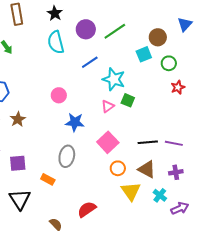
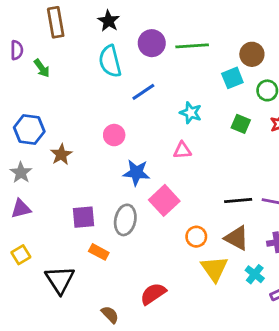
green line: (115, 31) -> (192, 46), turned 30
blue line: (90, 62) -> (143, 92), moved
cyan star: (114, 79) -> (191, 113), size x0.7
green square: (128, 100) -> (241, 124), moved
pink triangle: (108, 106) -> (182, 150), turned 32
brown star: (18, 119) -> (61, 155), moved
pink square: (108, 142) -> (164, 200), moved
purple square: (18, 163) -> (84, 217), moved

